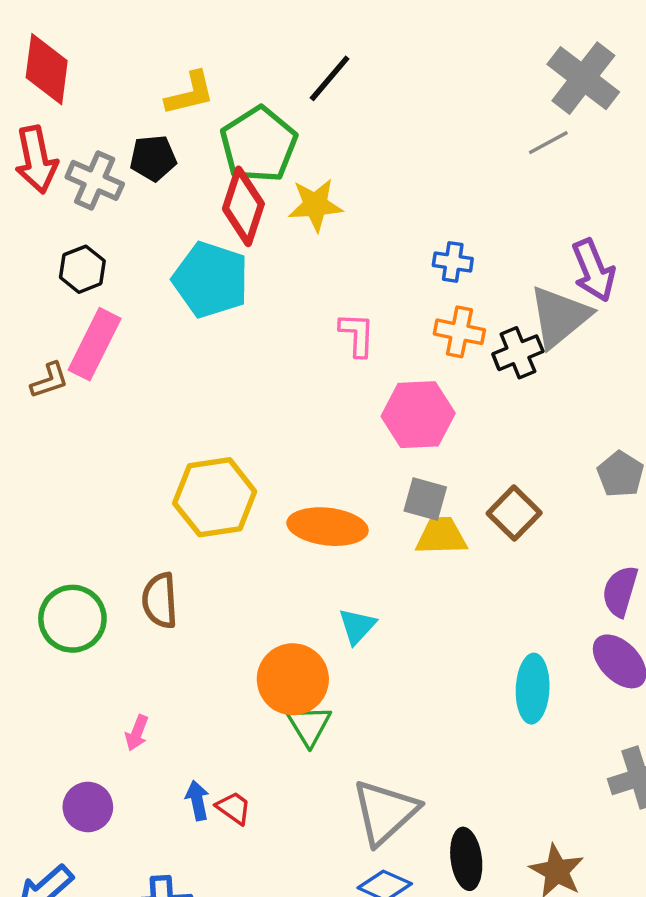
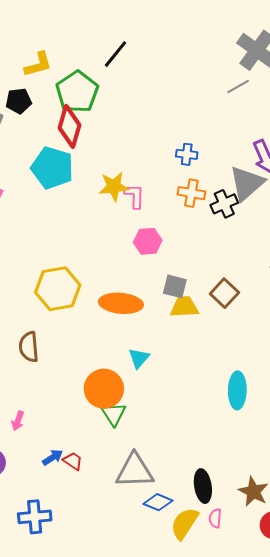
yellow star: (315, 205) -> (114, 187), moved
pink hexagon: (418, 415) -> (148, 241), moved, size x0.7
blue arrow: (197, 800) -> (53, 457), turned 70
gray triangle: (385, 812) -> (135, 471), moved, turned 42

